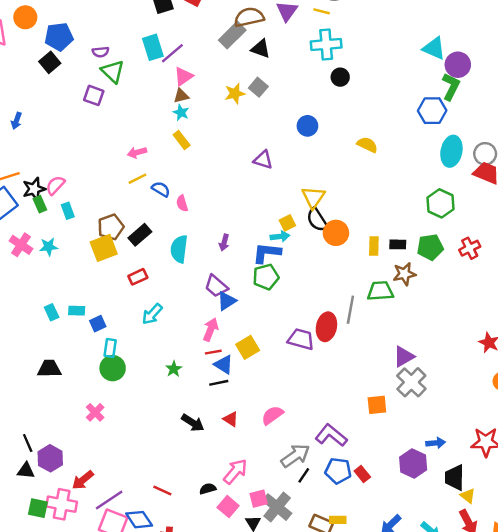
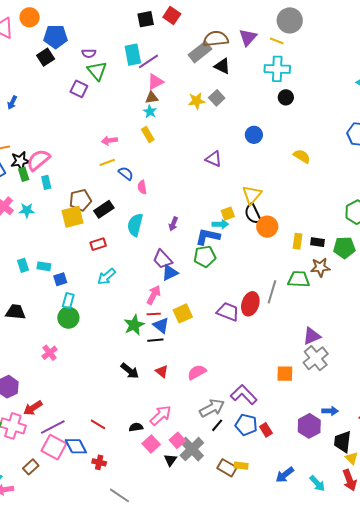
pink semicircle: (55, 185) -> (38, 160), size x1.4
green star: (174, 369) -> (134, 325), moved, size x1.5
pink square: (259, 499) -> (177, 440), turned -35

